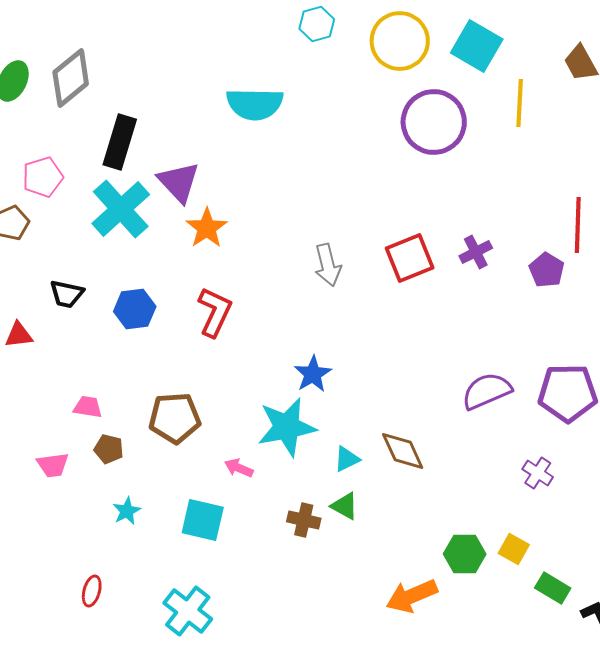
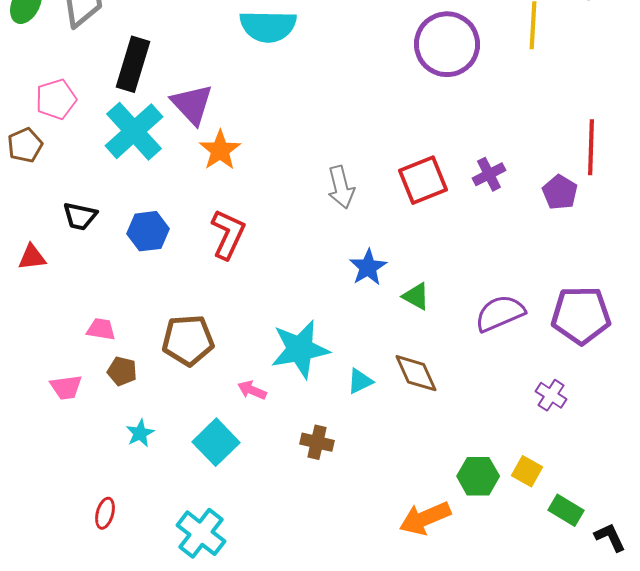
blue star: (313, 374) -> (368, 267), moved
green triangle: (345, 506) -> (416, 296), moved
cyan square: (203, 520) -> (216, 442), turned 33

